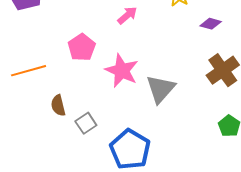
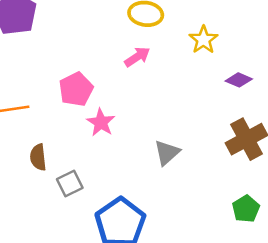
pink star: (122, 71) -> (101, 122), moved, size x0.7
gray triangle: (161, 89) -> (167, 153), size x0.7

